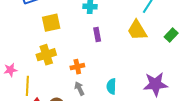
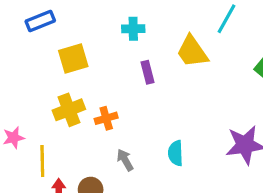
yellow trapezoid: (137, 30) -> (192, 52), moved
orange cross: (77, 67) -> (106, 118), moved

